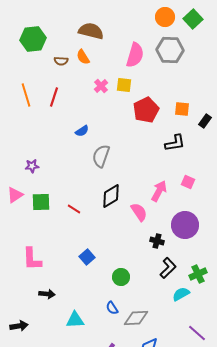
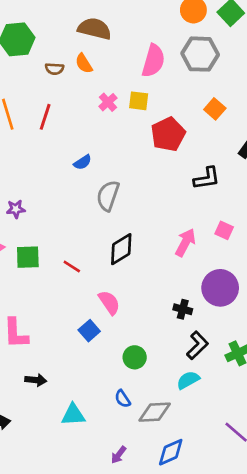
orange square: (182, 109) -> (215, 109), moved, turned 35
pink semicircle: (139, 212) -> (109, 303), moved
cyan semicircle: (181, 294) -> (188, 380), moved

